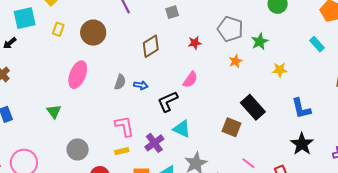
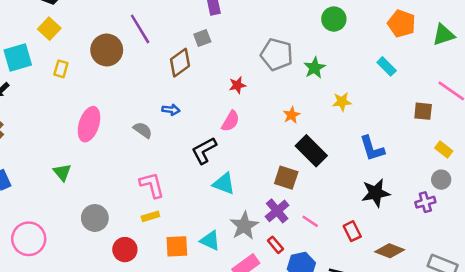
brown circle: (93, 33) -> (107, 50), moved
red star: (195, 43) -> (237, 85), moved
brown diamond: (151, 46) -> (180, 63), moved
orange star: (236, 61) -> (292, 115), moved
gray semicircle: (120, 82) -> (143, 130), turned -70
blue arrow: (141, 85) -> (171, 110), moved
purple cross: (154, 143) -> (277, 211), moved
black star: (302, 144) -> (376, 193), turned 30

